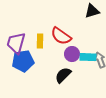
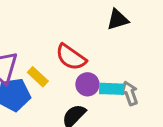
yellow rectangle: (40, 41) -> (38, 77), moved, turned -48

